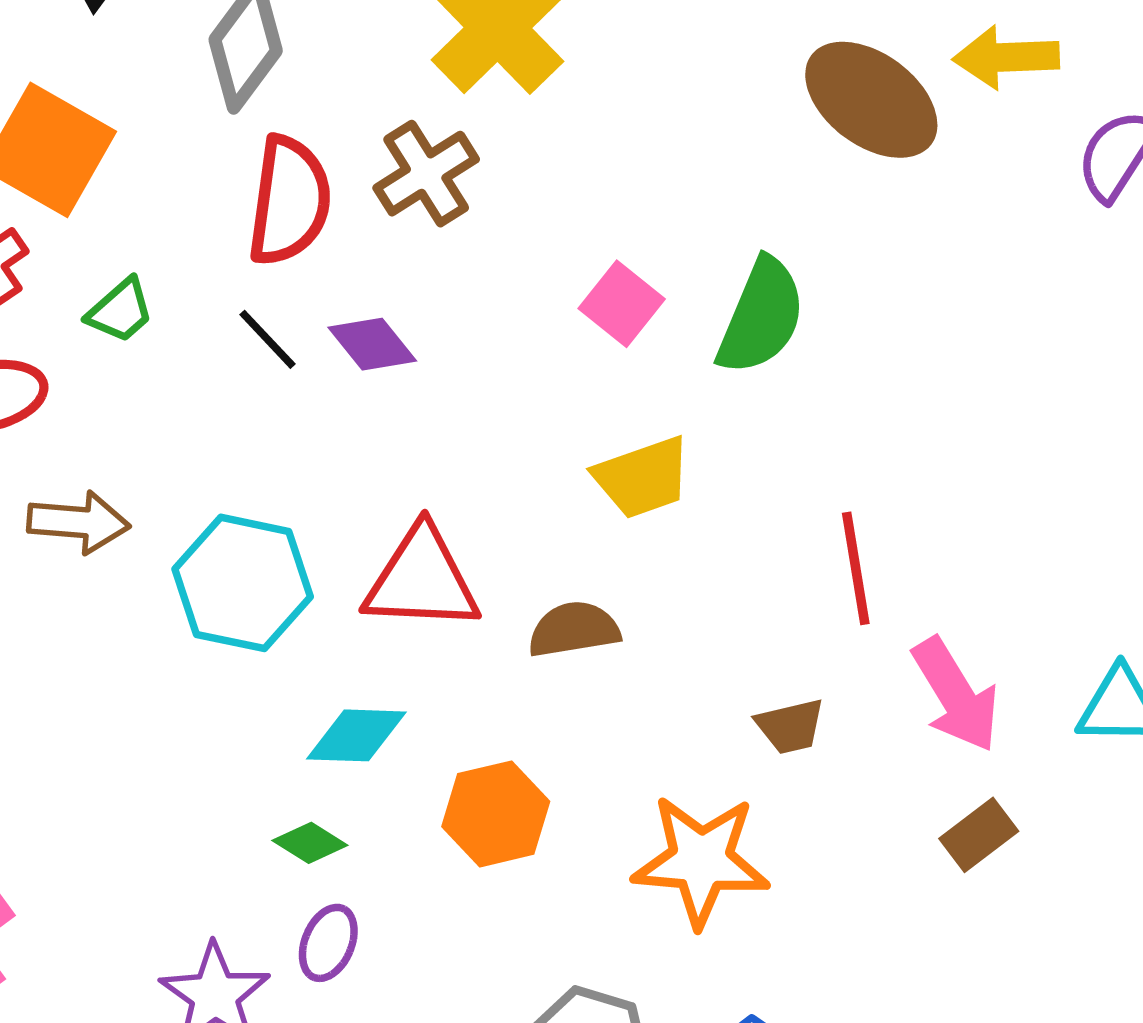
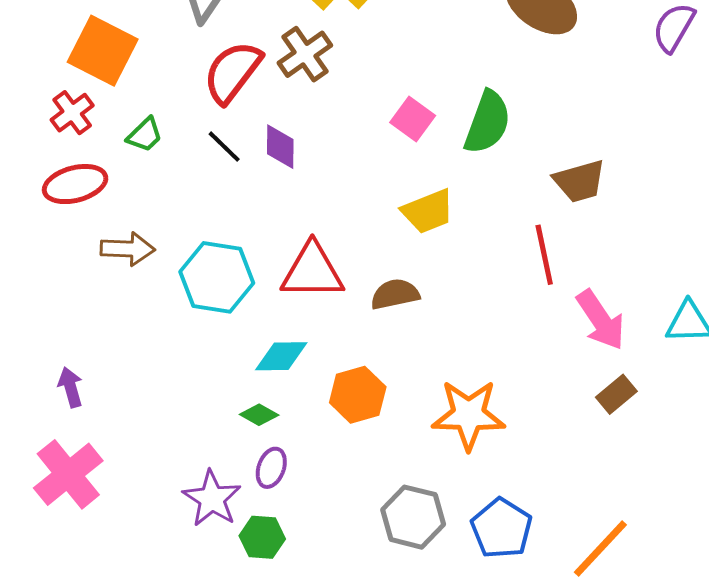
red semicircle: (289, 201) -> (232, 72), turned -148
purple diamond: (372, 344) -> (280, 147), turned 42
brown trapezoid: (790, 726) -> (580, 181), moved, size x1.4

